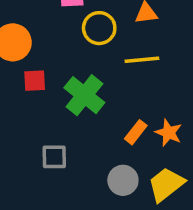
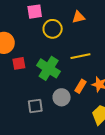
yellow line: (142, 60) -> (80, 56), moved
gray circle: (123, 180) -> (62, 97), moved

